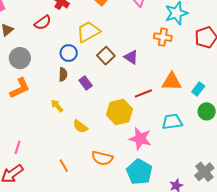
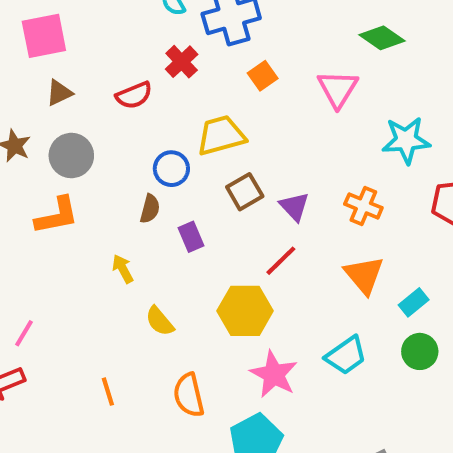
orange cross: (163, 37) -> (363, 206), moved
orange triangle: (172, 82) -> (364, 275), turned 35
red line: (143, 93) -> (281, 261), moved, turned -36
cyan trapezoid: (172, 122) -> (346, 355), turned 140
orange semicircle: (102, 158) -> (189, 395), turned 50

